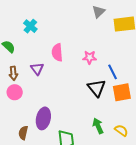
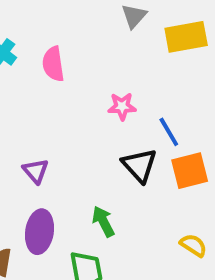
pink semicircle: (57, 52) -> (53, 64), moved
purple triangle: (37, 69) -> (36, 171), moved
green arrow: (98, 126) -> (103, 221), moved

